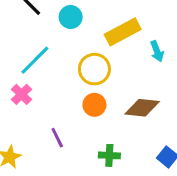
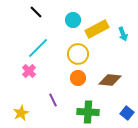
cyan circle: (71, 17) -> (73, 20), moved
cyan arrow: (157, 51) -> (123, 34), moved
green cross: (109, 155) -> (88, 112), size x1.5

